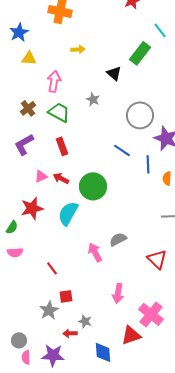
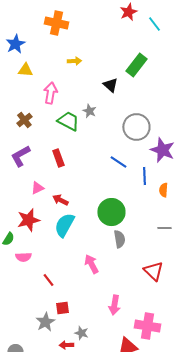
cyan line: (160, 30) -> (154, 24), moved
green trapezoid: (59, 112) -> (68, 121), moved
red arrow: (61, 178) -> (60, 200), moved
green circle: (93, 186) -> (111, 212), moved
gray semicircle: (118, 239) -> (119, 239), moved, turned 108
pink semicircle: (15, 252) -> (23, 257), moved
pink cross: (151, 314) -> (147, 326), turned -30

